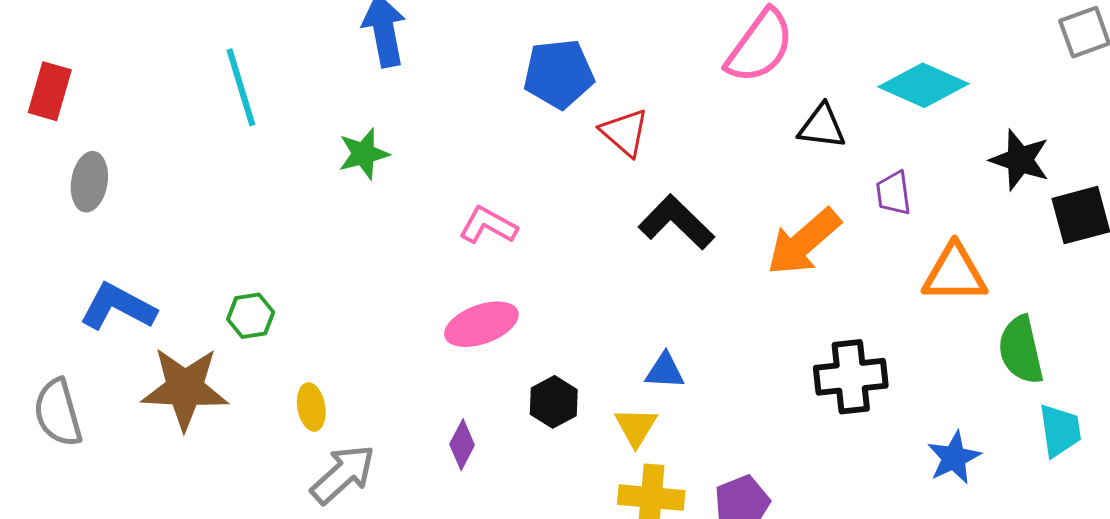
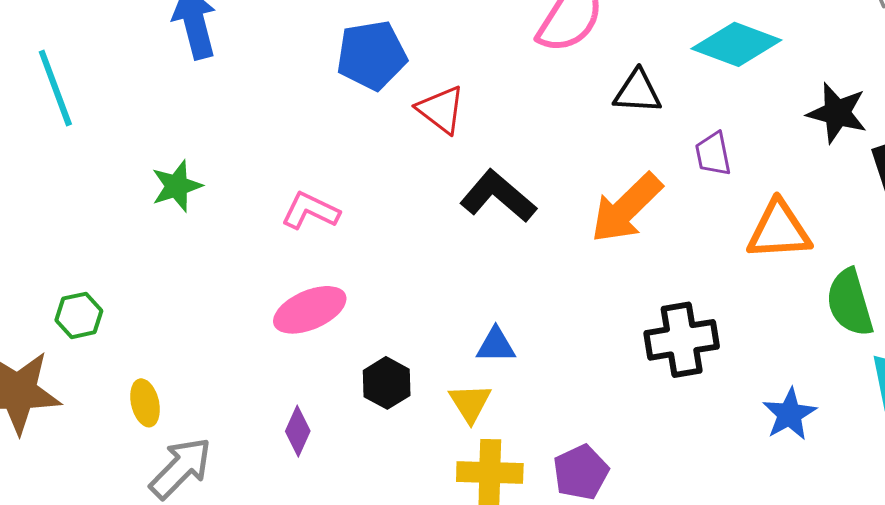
green star: (364, 154) -> (177, 186), moved

